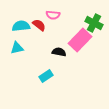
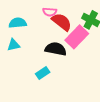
red semicircle: (39, 25) -> (62, 22), moved, size x1.5
black semicircle: (59, 52) -> (56, 49), size x1.5

